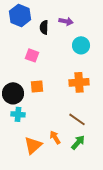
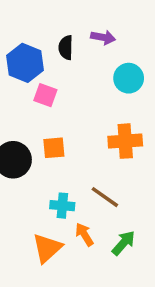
blue hexagon: (20, 15) -> (25, 63), moved
cyan cross: (18, 114) -> (62, 206), moved
brown line: (77, 119) -> (105, 197), moved

